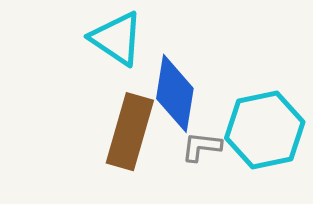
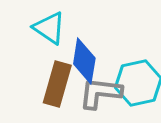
gray L-shape: (201, 147) -> (100, 93), size x1.8

